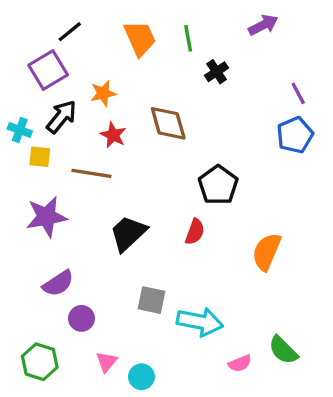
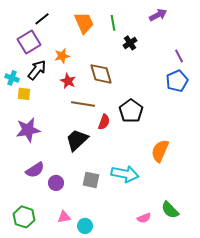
brown line: (91, 173) -> (83, 104), moved
red semicircle: (195, 232) -> (104, 122), moved
purple circle: (81, 318) -> (56, 183), moved
cyan arrow: (200, 322) -> (125, 174), moved
pink triangle: (106, 362) -> (64, 217), turned 40

